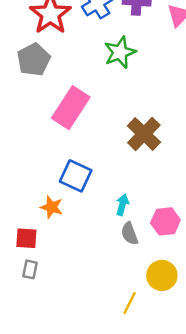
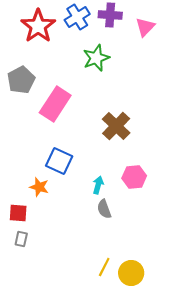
gray pentagon: (34, 60) -> (21, 80), moved
pink hexagon: (165, 221) -> (134, 177), moved
yellow circle: (162, 275) -> (131, 273), moved

